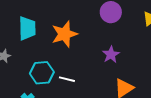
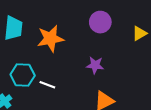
purple star: (111, 55) -> (95, 65), turned 30

